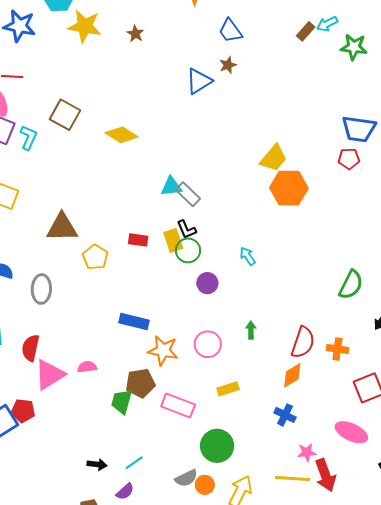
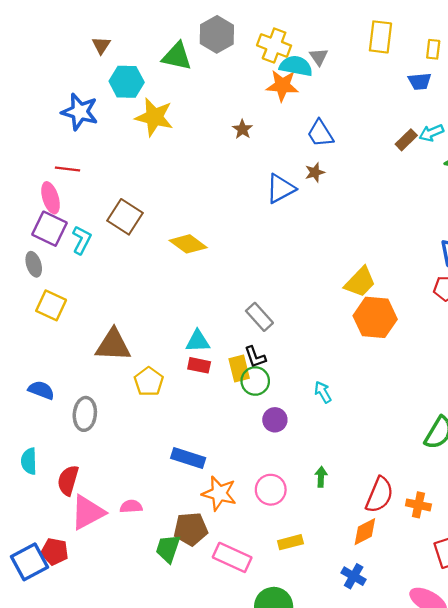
brown star: (135, 34) -> (242, 129), moved
cyan triangle: (171, 186) -> (198, 341), moved

